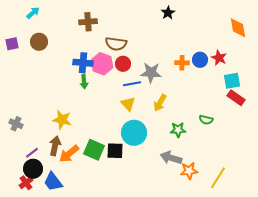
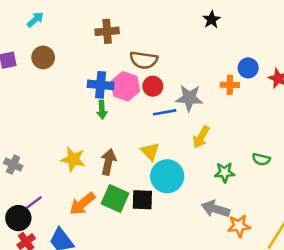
blue circle: (200, 60) -> (248, 68), moved
yellow triangle: (128, 104) -> (150, 151), moved
brown arrow: (55, 146) -> (108, 162), moved
black circle: (33, 169) -> (18, 218), moved

